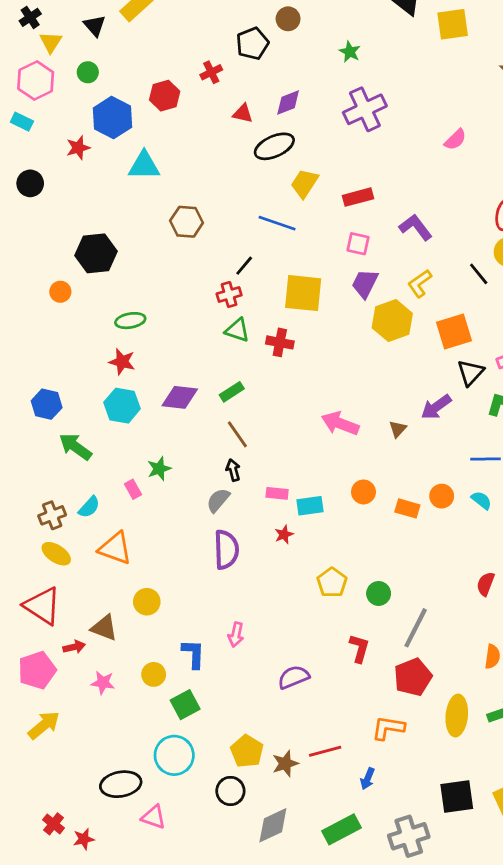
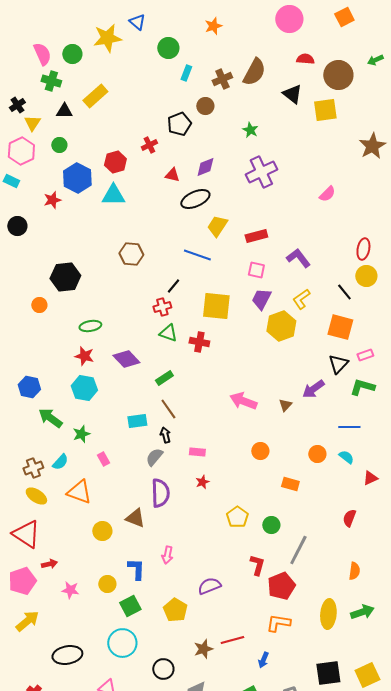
black triangle: (95, 26) -> (64, 111), turned -48
cyan triangle: (144, 166) -> (113, 195), moved
orange square: (454, 332) -> (340, 327), moved, turned 32
purple diamond: (180, 397) -> (126, 359), moved, turned 40
green star: (159, 469) -> (81, 434), moved
pink rectangle: (133, 489) -> (103, 459), moved
cyan rectangle: (310, 506) -> (137, 421), moved
orange rectangle: (407, 508) -> (290, 484), moved
brown triangle: (104, 628) -> (135, 518), moved
red pentagon: (413, 677) -> (281, 586), moved
yellow pentagon: (247, 751) -> (175, 610), moved
black ellipse: (121, 784) -> (67, 655), moved

